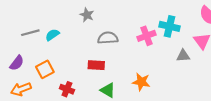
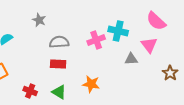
red rectangle: (96, 65) -> (58, 64), moved
red cross: (67, 89) -> (30, 91), moved

